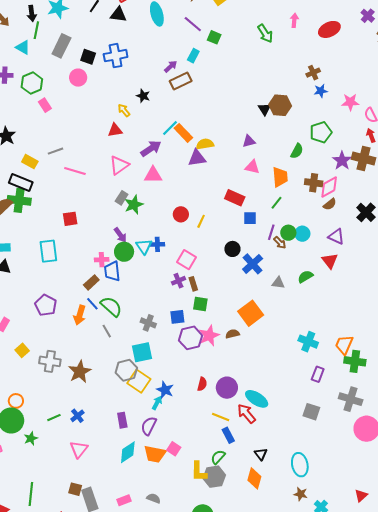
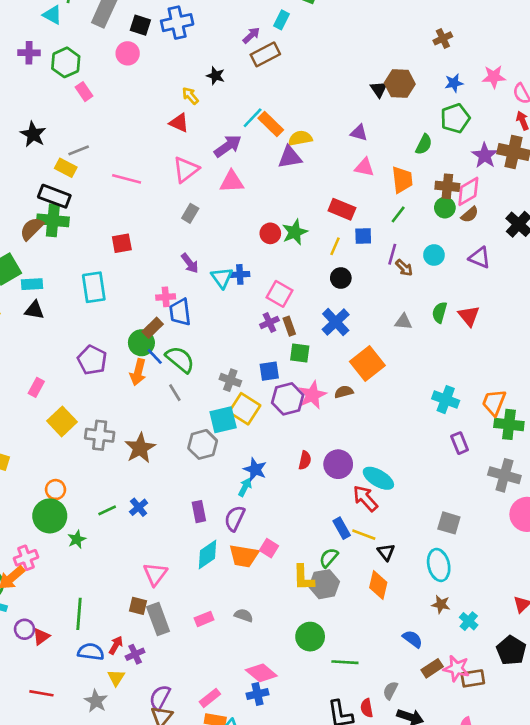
blue star: (321, 91) -> (454, 83), moved
red triangle: (115, 130) -> (179, 123), turned 35
purple triangle: (249, 141) -> (359, 133), turned 32
gray line: (56, 151) -> (79, 150), moved
green star: (134, 205) -> (295, 232), moved
yellow line: (201, 221) -> (335, 246), moved
green circle: (288, 233) -> (445, 208), moved
green circle: (124, 252) -> (141, 343), moved
red triangle: (330, 261) -> (469, 316), moved
blue cross: (253, 264) -> (336, 322), moved
green semicircle: (305, 277) -> (440, 312), turned -42
yellow square: (22, 350) -> (62, 421), size x1.5
purple rectangle: (318, 374) -> (460, 443), turned -42
yellow square: (139, 381) -> (245, 409), moved
gray square: (311, 412) -> (449, 523), moved
yellow line: (221, 417) -> (364, 535), moved
pink triangle: (79, 449) -> (155, 574), moved

